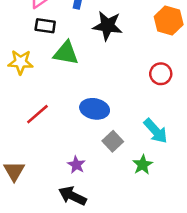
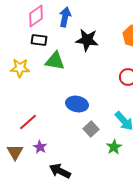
red line: (37, 114) -> (28, 122), moved
purple star: (76, 165) -> (40, 147), moved

